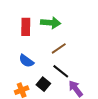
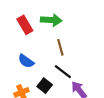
red rectangle: (26, 27) -> (25, 25), turned -30
brown line: (59, 48) -> (60, 47), turned -70

